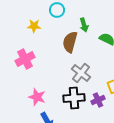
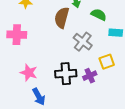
pink cross: (25, 59) -> (17, 35), turned 30
gray cross: (81, 73) -> (83, 42), moved

